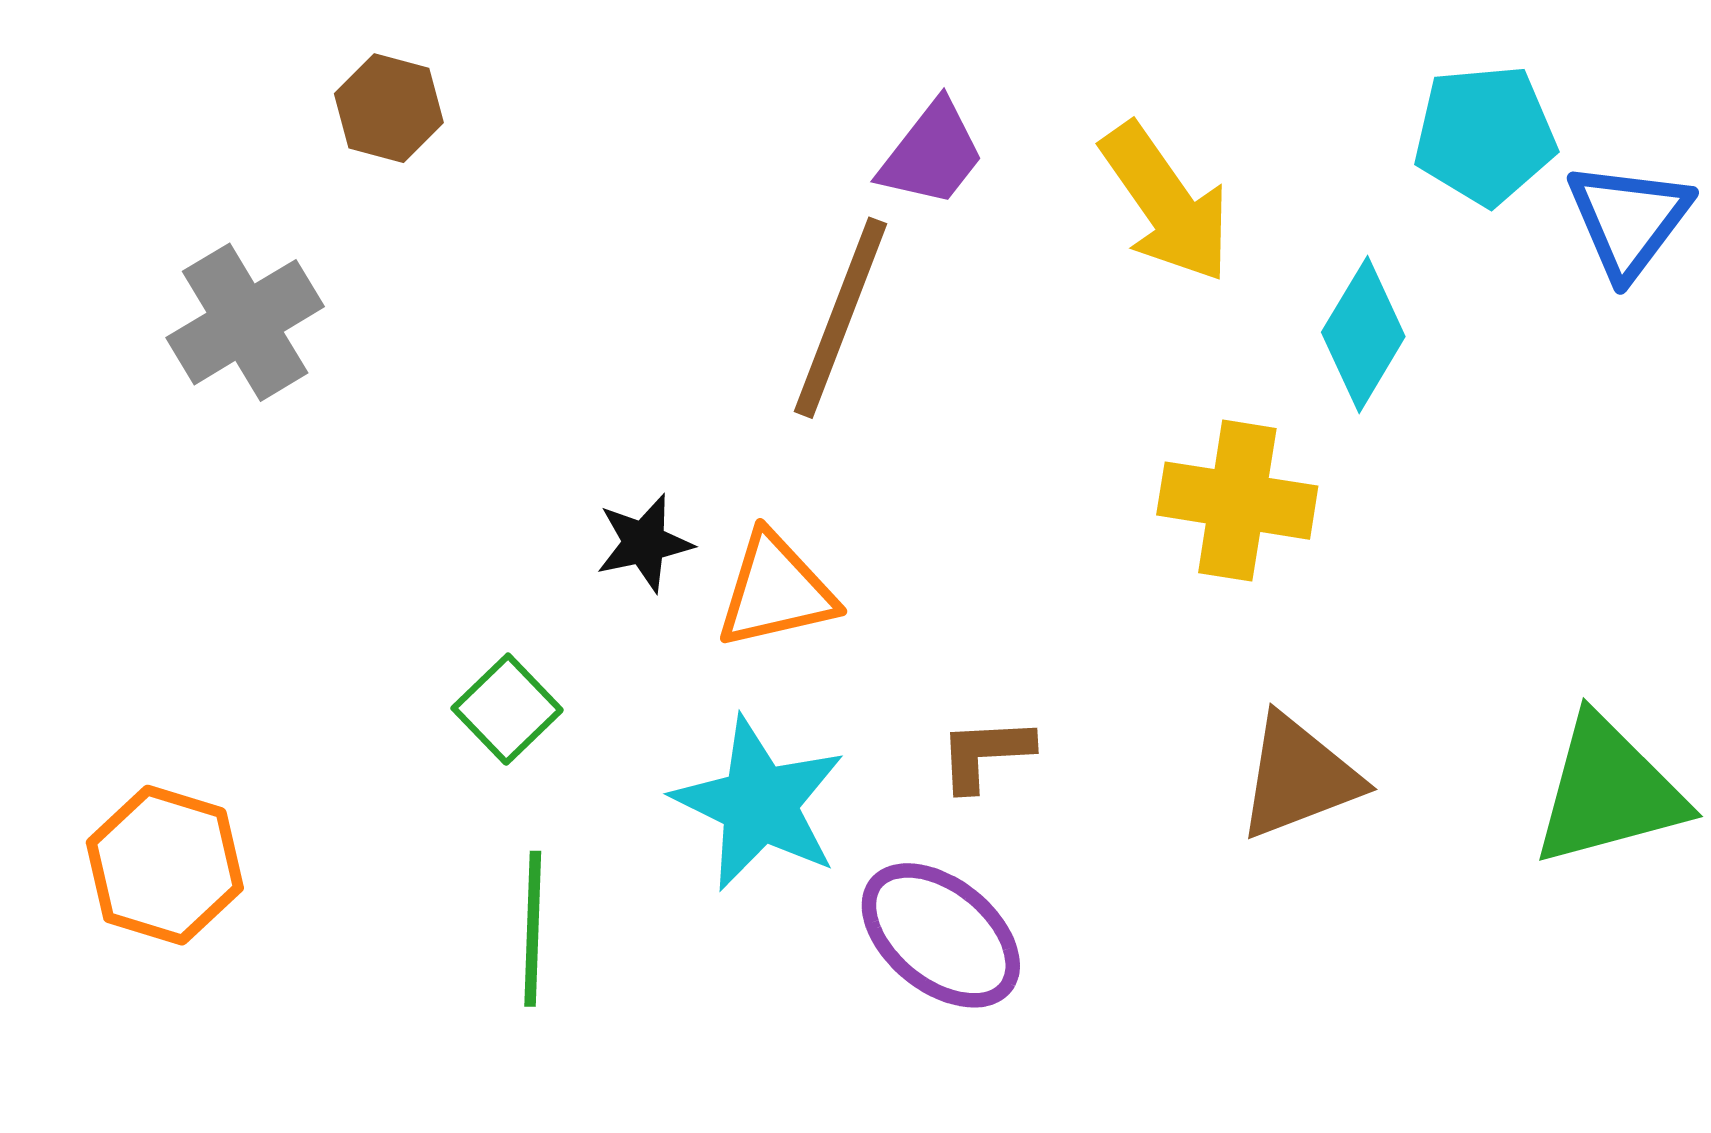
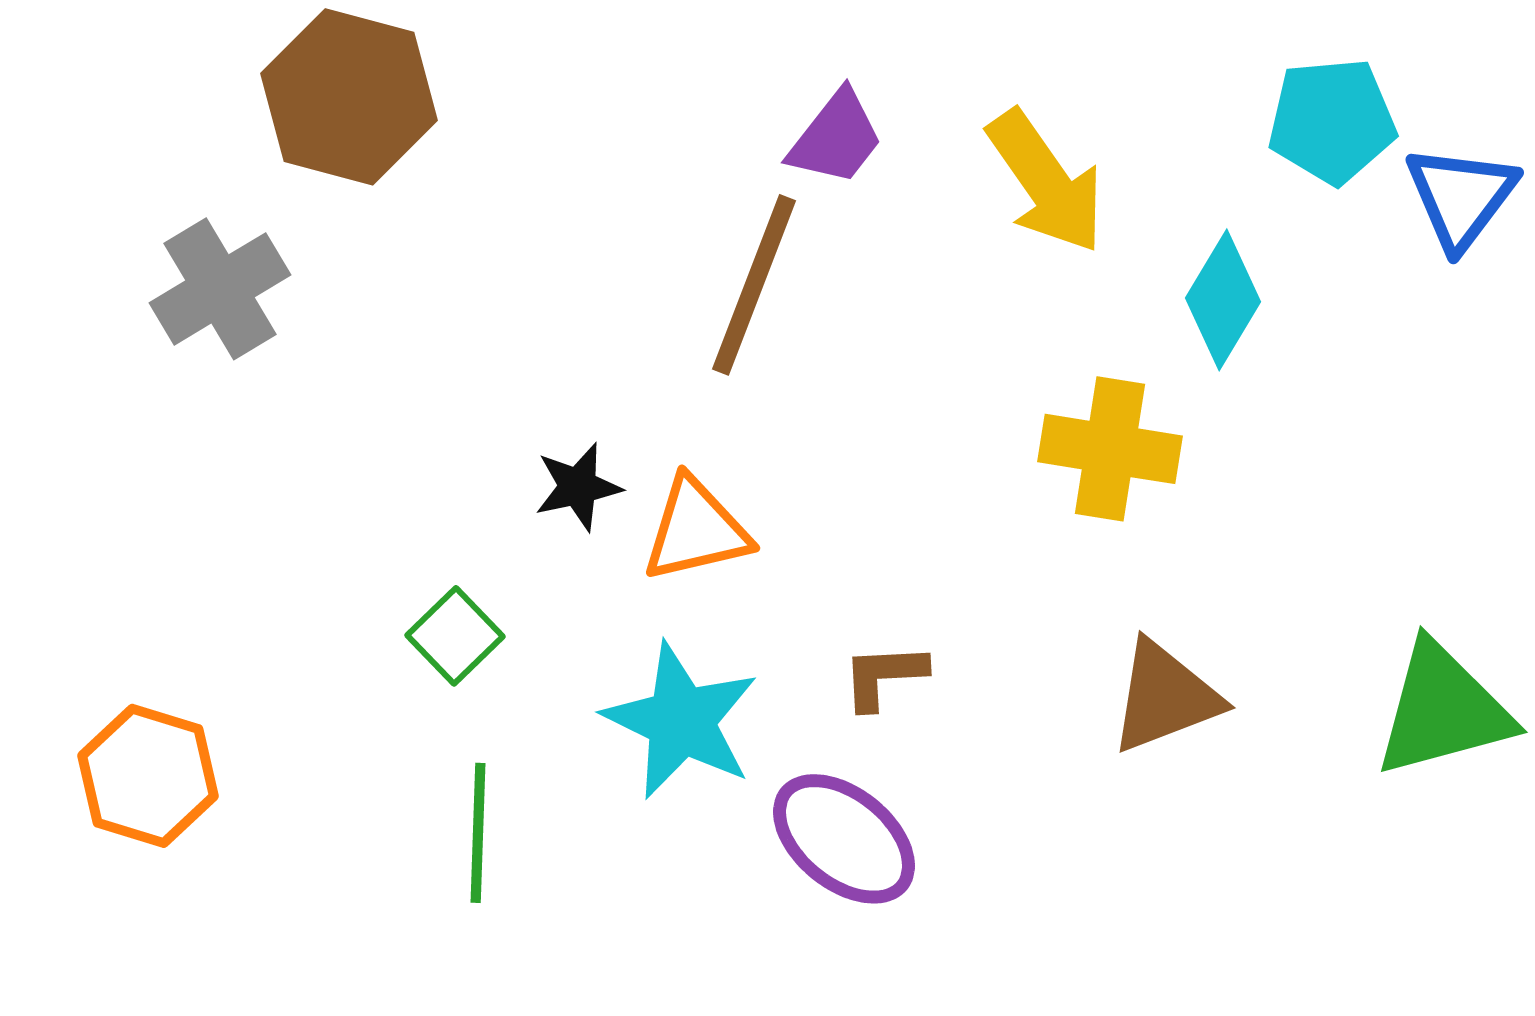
brown hexagon: (389, 108) -> (349, 97), size x1.8

